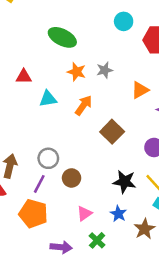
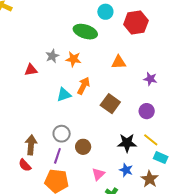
green ellipse: (62, 37) -> (85, 32), moved
gray star: (105, 70) -> (52, 56), moved
orange triangle: (140, 90) -> (119, 62), moved, turned 35
cyan triangle: (48, 99) -> (64, 95), moved

